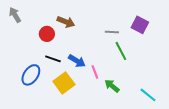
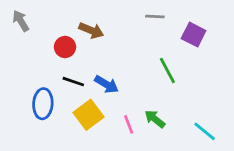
gray line: (112, 32) -> (155, 17), moved
pink line: (95, 72) -> (129, 124), moved
blue ellipse: (31, 75) -> (43, 104), turned -30

